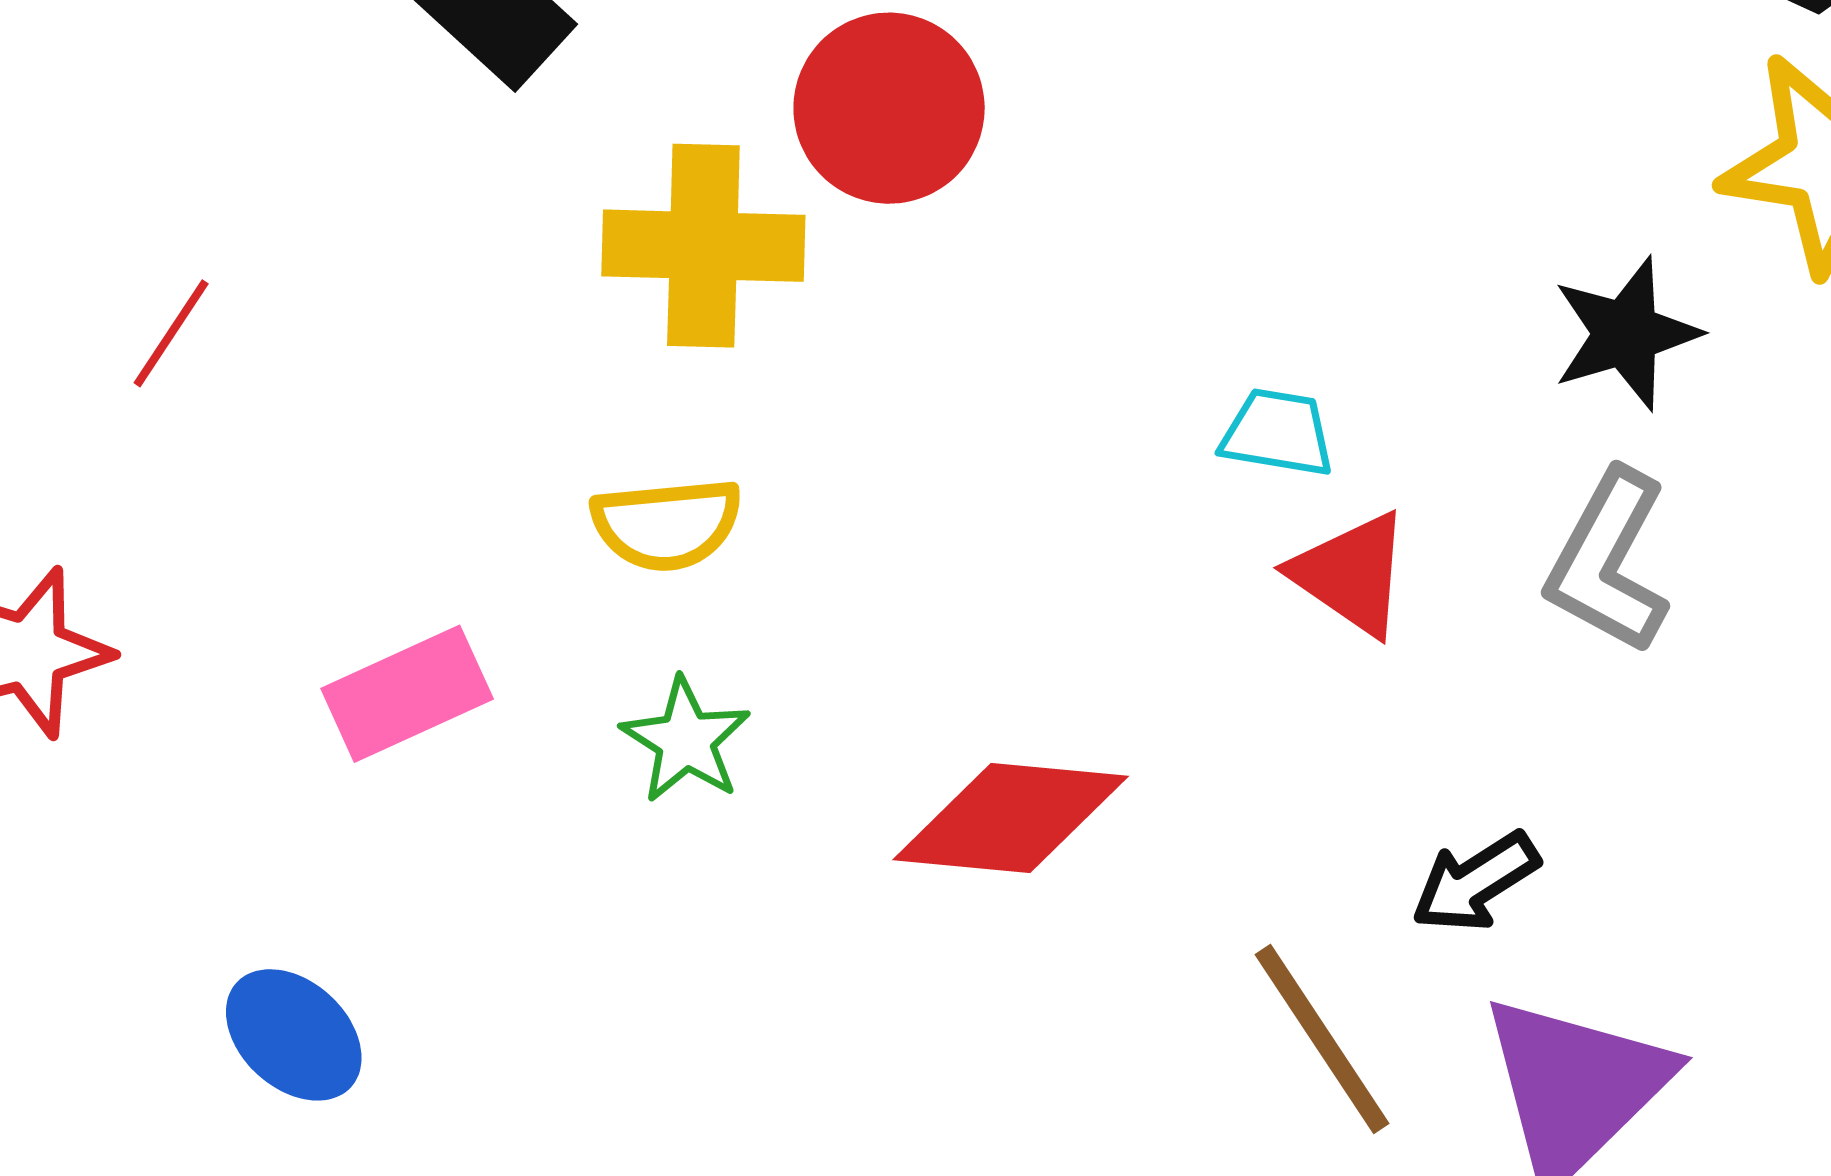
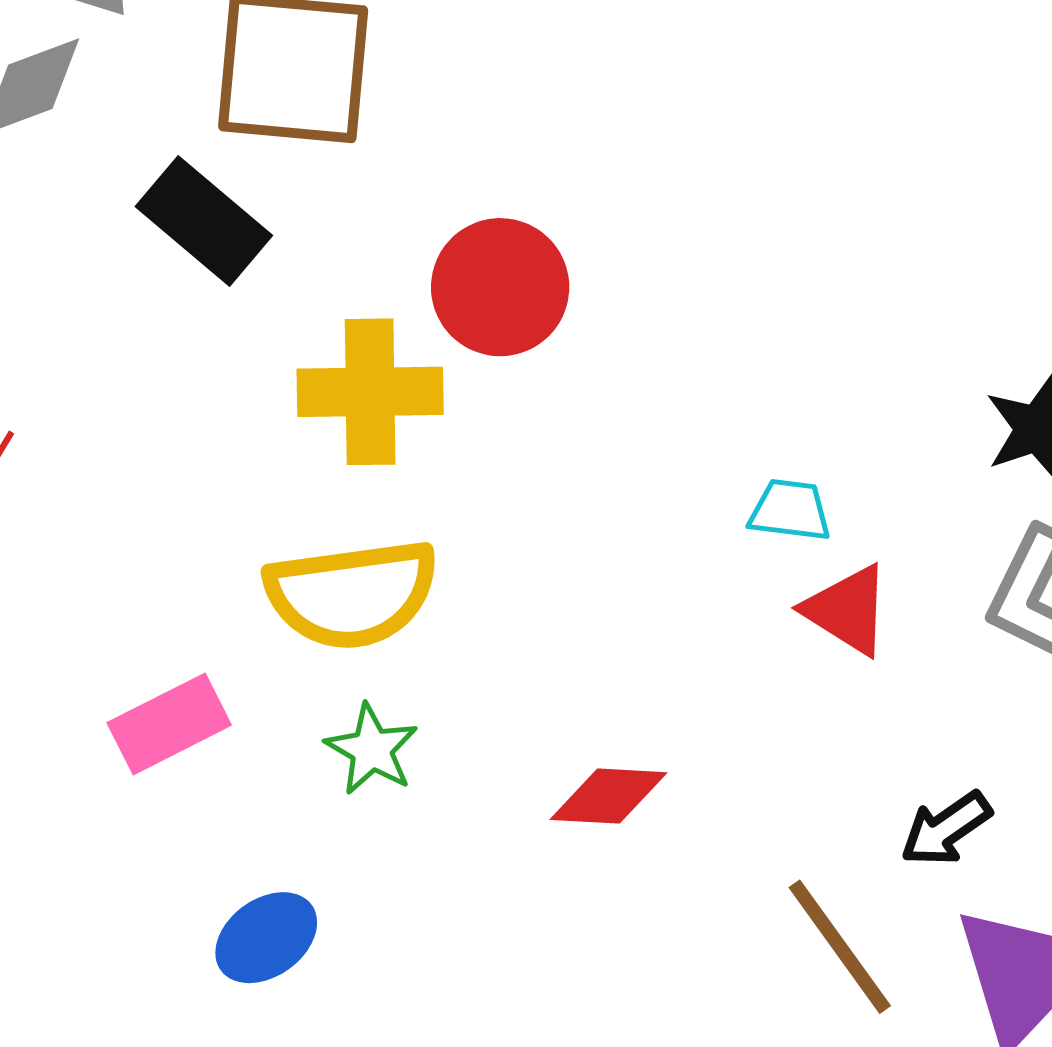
yellow semicircle: (667, 524) -> (352, 594), size x1.6
red diamond: (1011, 818) -> (608, 796), size x0.7
blue ellipse: (294, 1035) -> (266, 938), moved, turned -76

